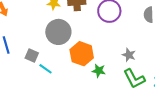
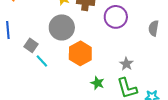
green star: (99, 71) -> (97, 83), moved

